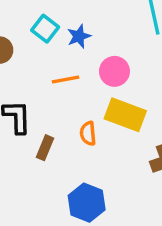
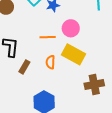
orange line: (65, 79) -> (48, 37), moved

